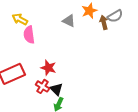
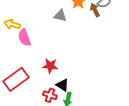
red cross: (42, 86) -> (50, 95), moved

